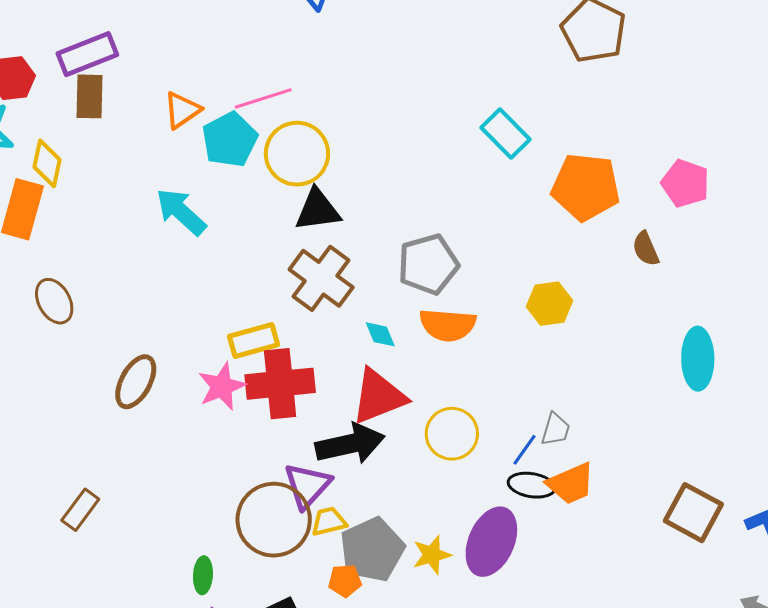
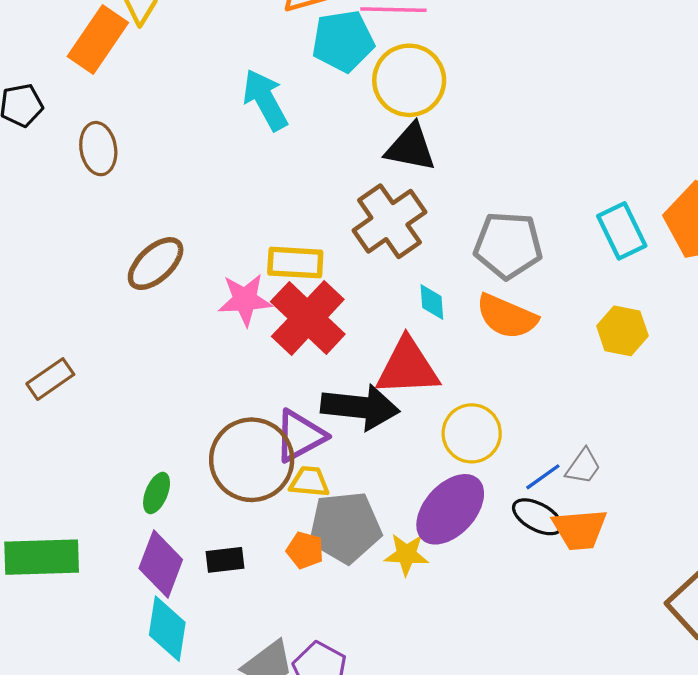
cyan rectangle: (506, 134) -> (622, 231), moved
red cross: (280, 384) -> (308, 318), turned 30
purple ellipse: (491, 542) -> (450, 509), moved

